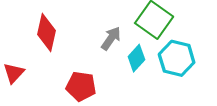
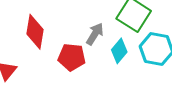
red pentagon: (81, 86) -> (72, 57), moved

